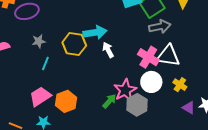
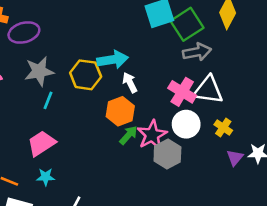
gray star: (39, 41) -> (39, 71), size x1.6
orange hexagon: (66, 101) -> (120, 111), moved
green arrow: (109, 101) -> (128, 135), moved
purple triangle: (189, 108) -> (235, 158), turned 40

